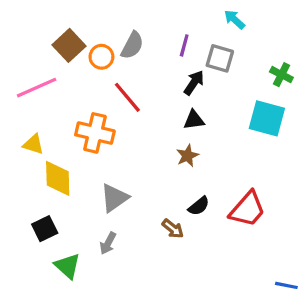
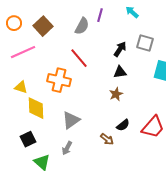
cyan arrow: (234, 19) -> (132, 12), moved
purple line: (184, 45) -> (100, 15), moved
orange circle: (101, 57) -> (14, 23), moved
gray square: (220, 58) -> (145, 43), moved

